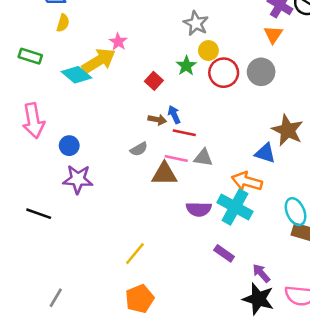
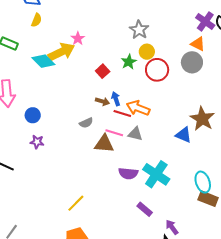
orange triangle: (273, 35) -> (198, 44), turned -42
gray circle: (261, 72) -> (192, 62), moved
purple star: (78, 179) -> (37, 142), size x0.6
orange arrow: (247, 181) -> (138, 108), moved

